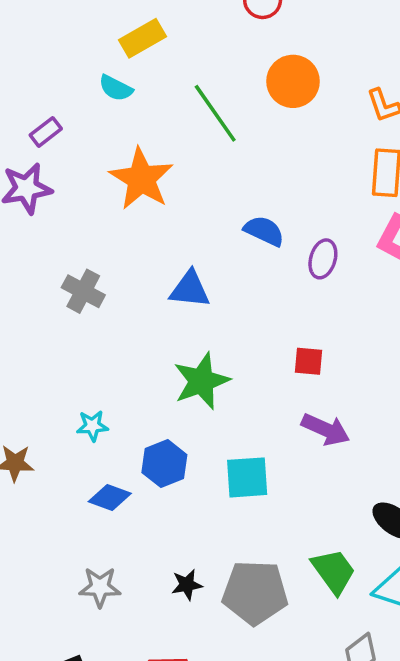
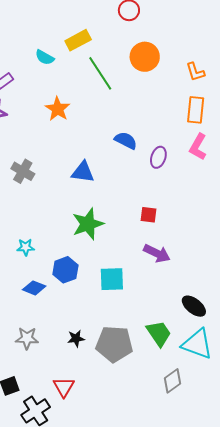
yellow rectangle: (142, 38) -> (78, 40), moved
orange star: (141, 179) -> (58, 109), size x0.7

